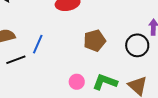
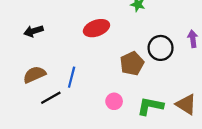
black circle: (137, 45) -> (161, 48), moved
pink circle: (77, 82) -> (114, 101), moved

